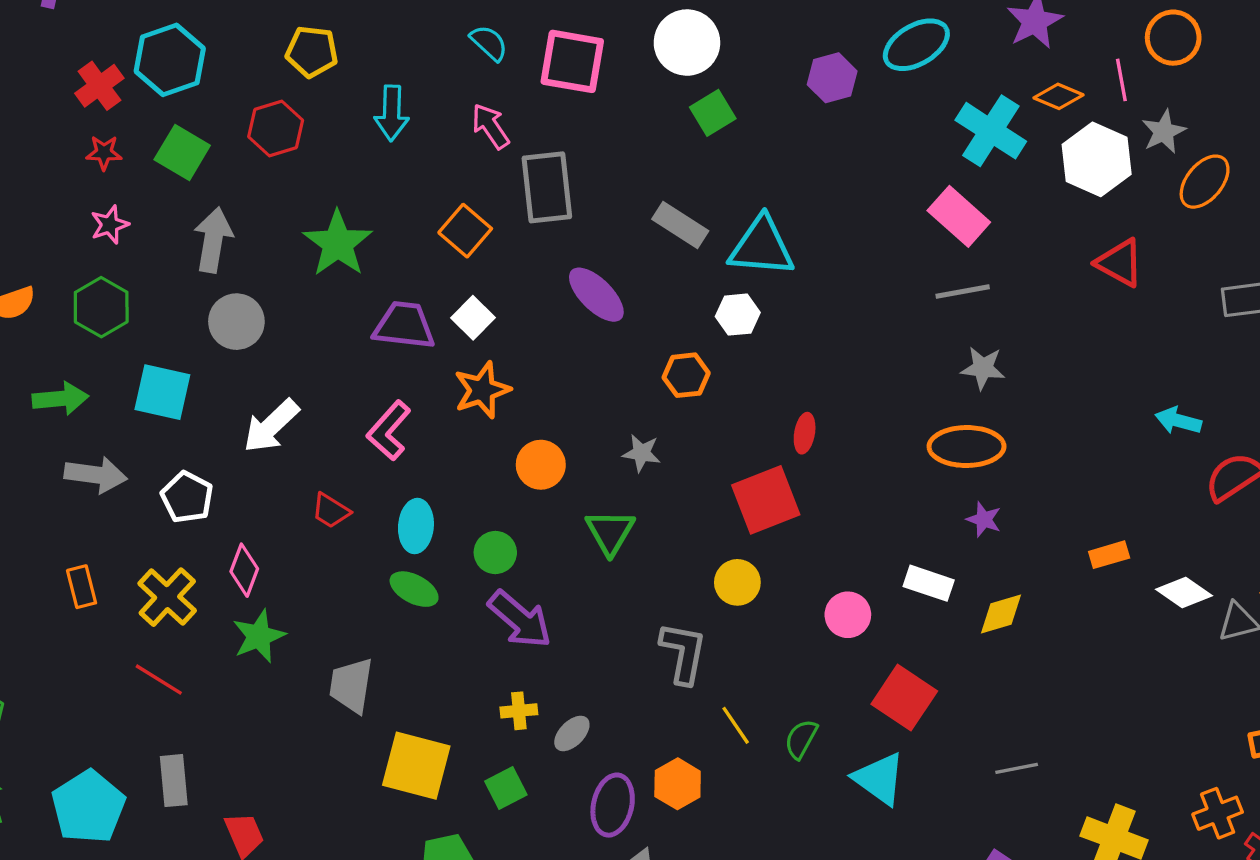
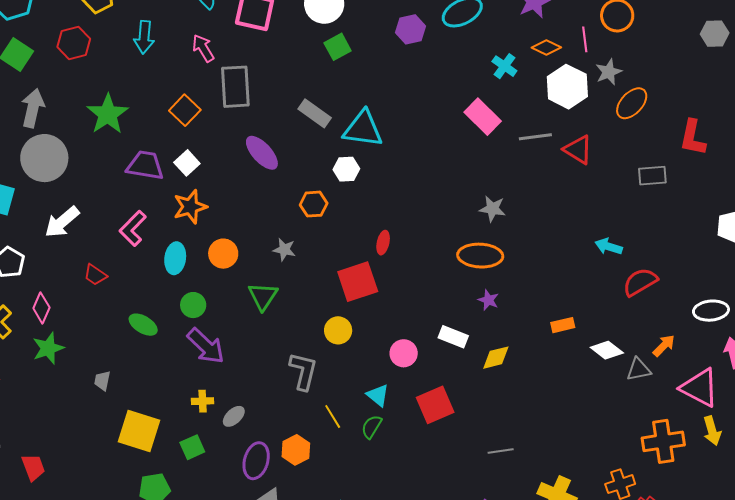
cyan cross: (991, 131) -> (504, 66), size x0.6
gray line: (963, 291) -> (535, 137), moved
gray circle: (236, 322) -> (44, 158), size x1.4
cyan ellipse: (416, 526) -> (175, 258), moved
gray trapezoid: (351, 685) -> (102, 381), size x0.6
red square: (904, 698) -> (435, 405), turned 30
cyan triangle: (879, 779) -> (378, 395), moved, size x0.7

